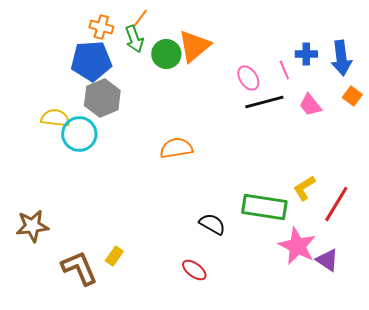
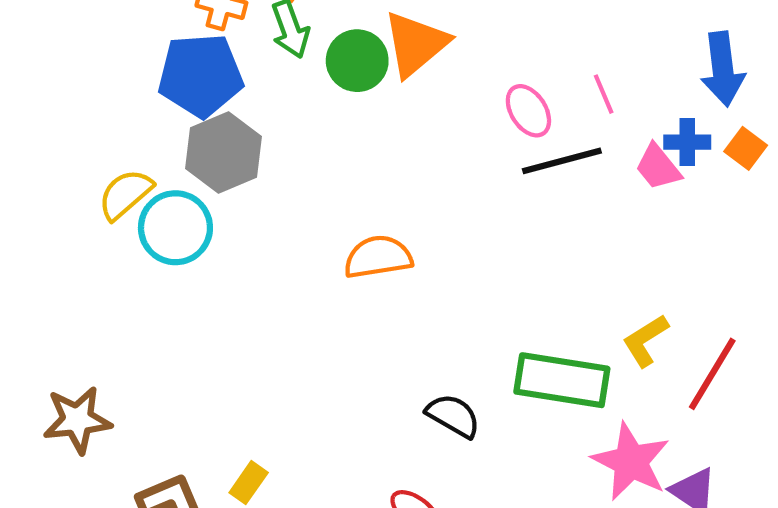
blue cross: (306, 54) -> (687, 142), moved
yellow semicircle: (55, 118) -> (125, 194), turned -48

